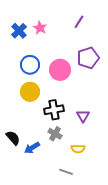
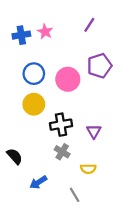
blue cross: (19, 31) -> (21, 35), turned 35
blue arrow: (32, 148) -> (38, 182), moved
gray line: (66, 172) -> (75, 195), turned 40

